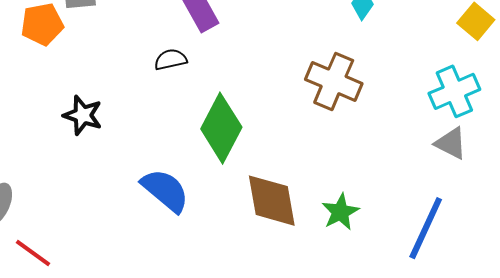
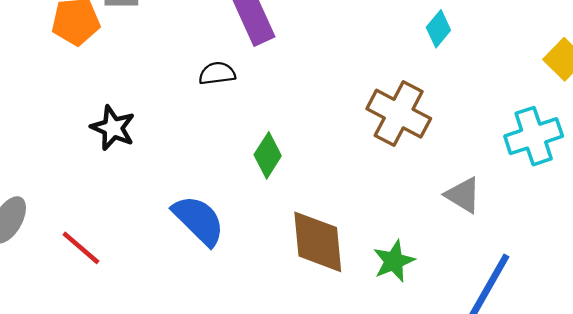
green diamond: (221, 128) -> (268, 155), size x0.6
gray triangle: (451, 143) -> (463, 195), moved
red line: (33, 253) -> (81, 248), moved

